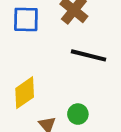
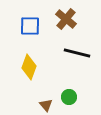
yellow diamond: (25, 93) -> (29, 67), moved, turned -35

